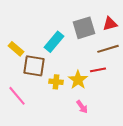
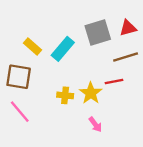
yellow rectangle: (16, 49) -> (33, 47), moved
brown square: (34, 66) -> (19, 77), moved

